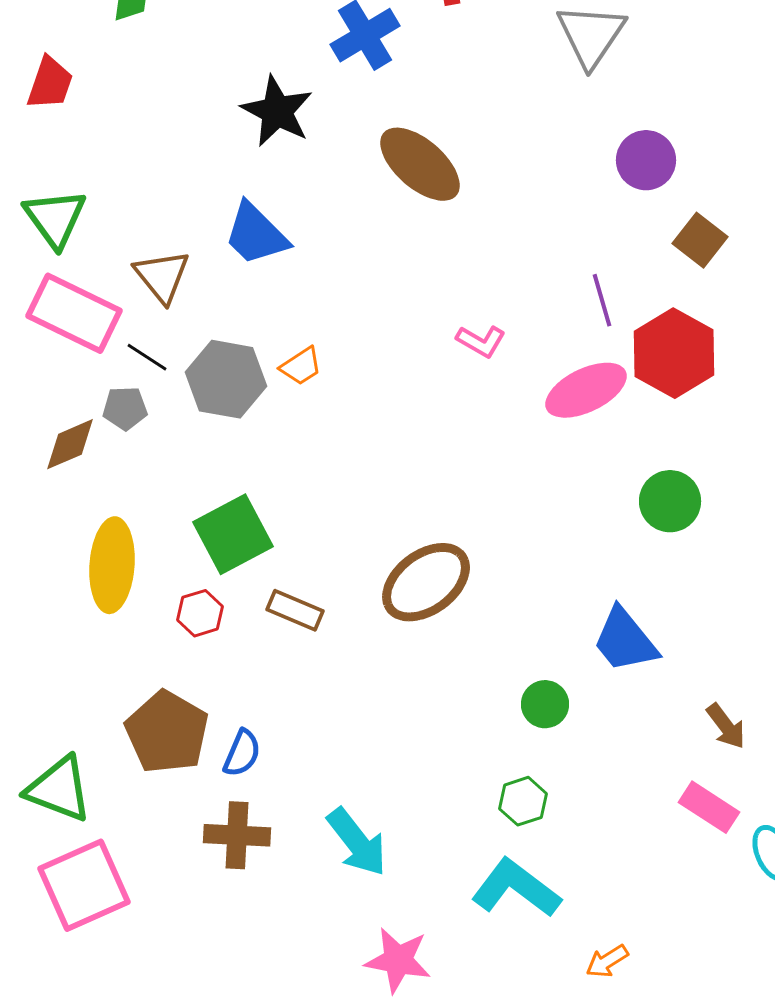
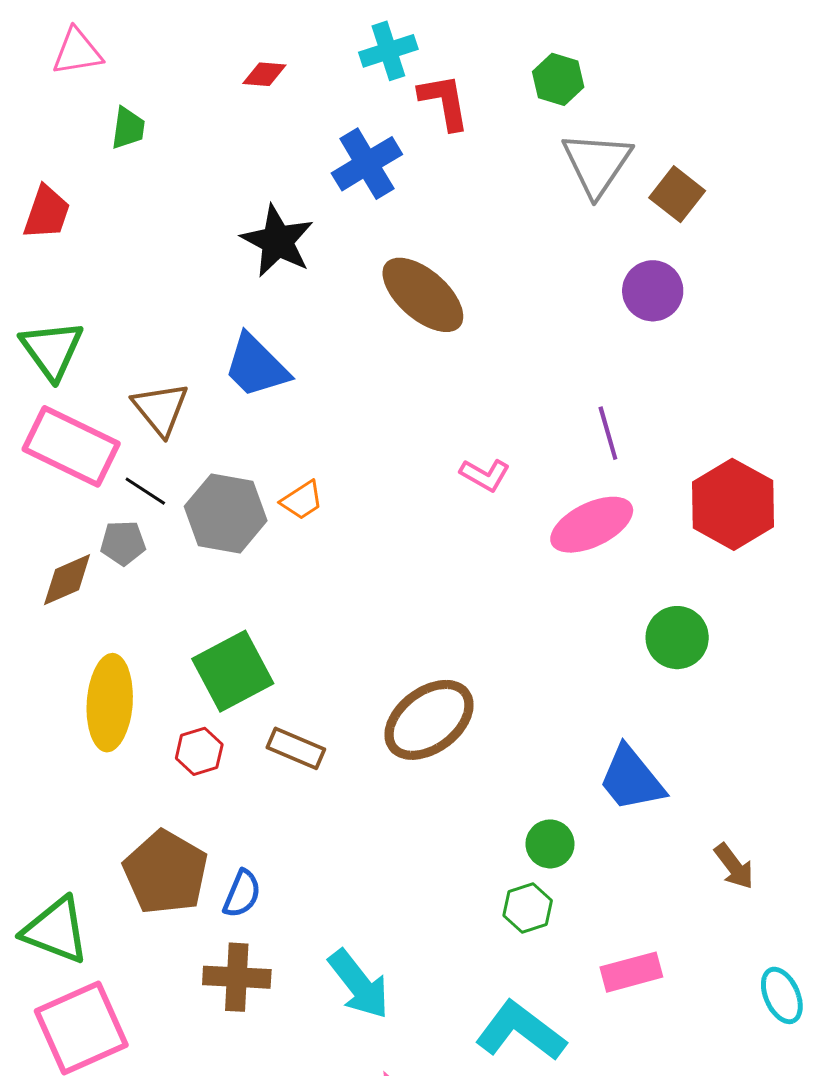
brown square: (700, 240) -> (677, 194), moved
red hexagon: (674, 353) -> (733, 504), moved
green hexagon: (523, 801) -> (528, 908), moved
pink rectangle: (709, 807) -> (631, 972), moved, turned -48

